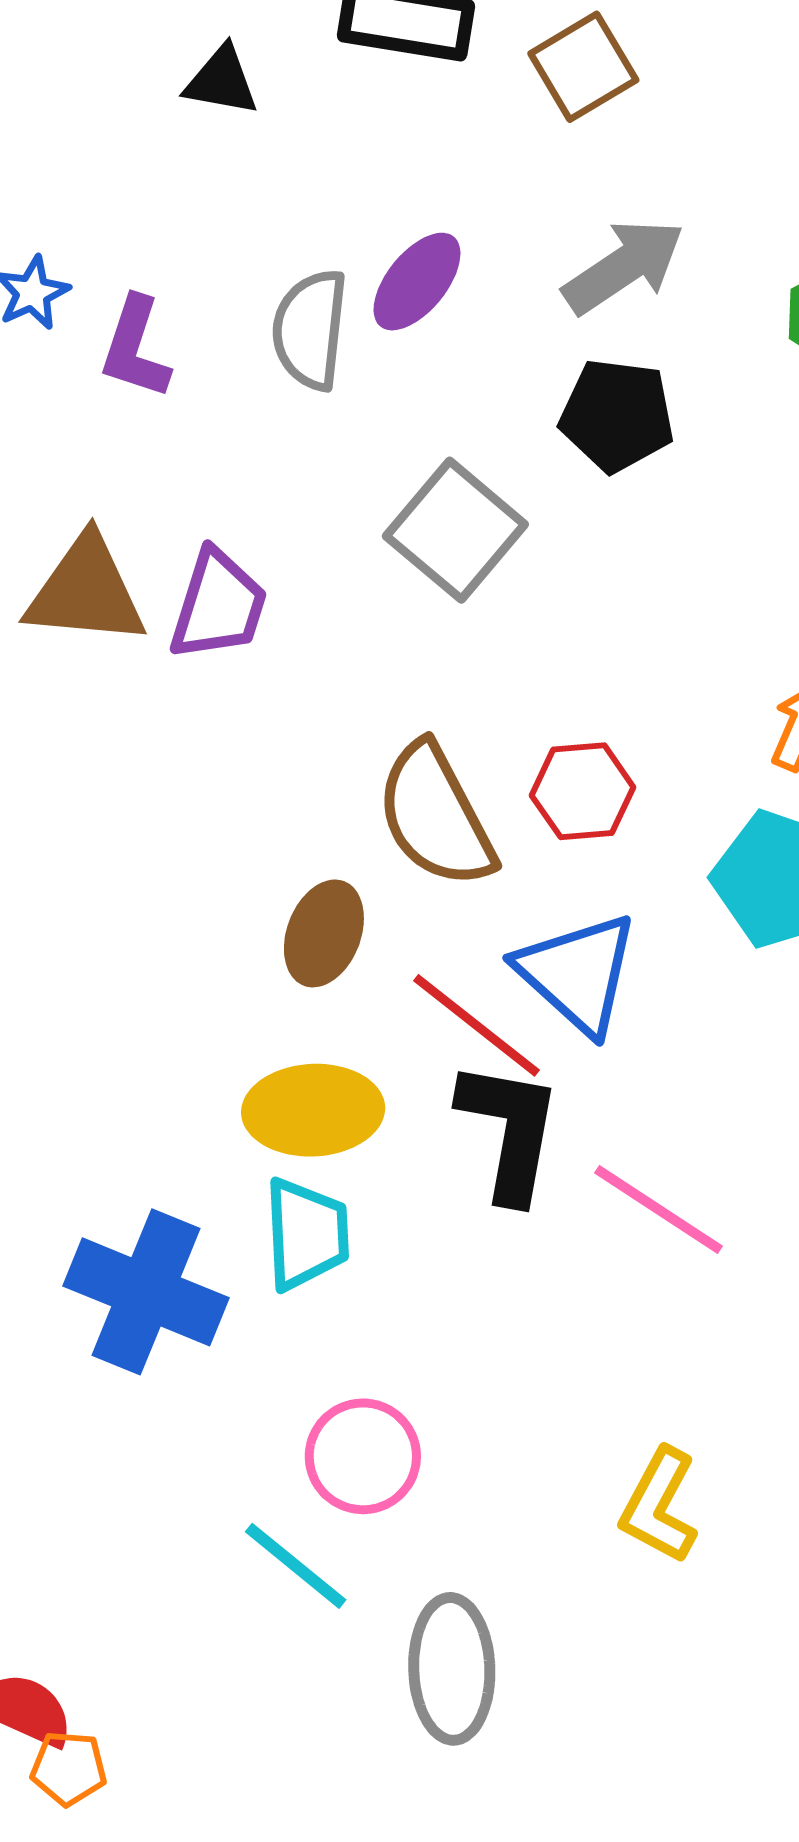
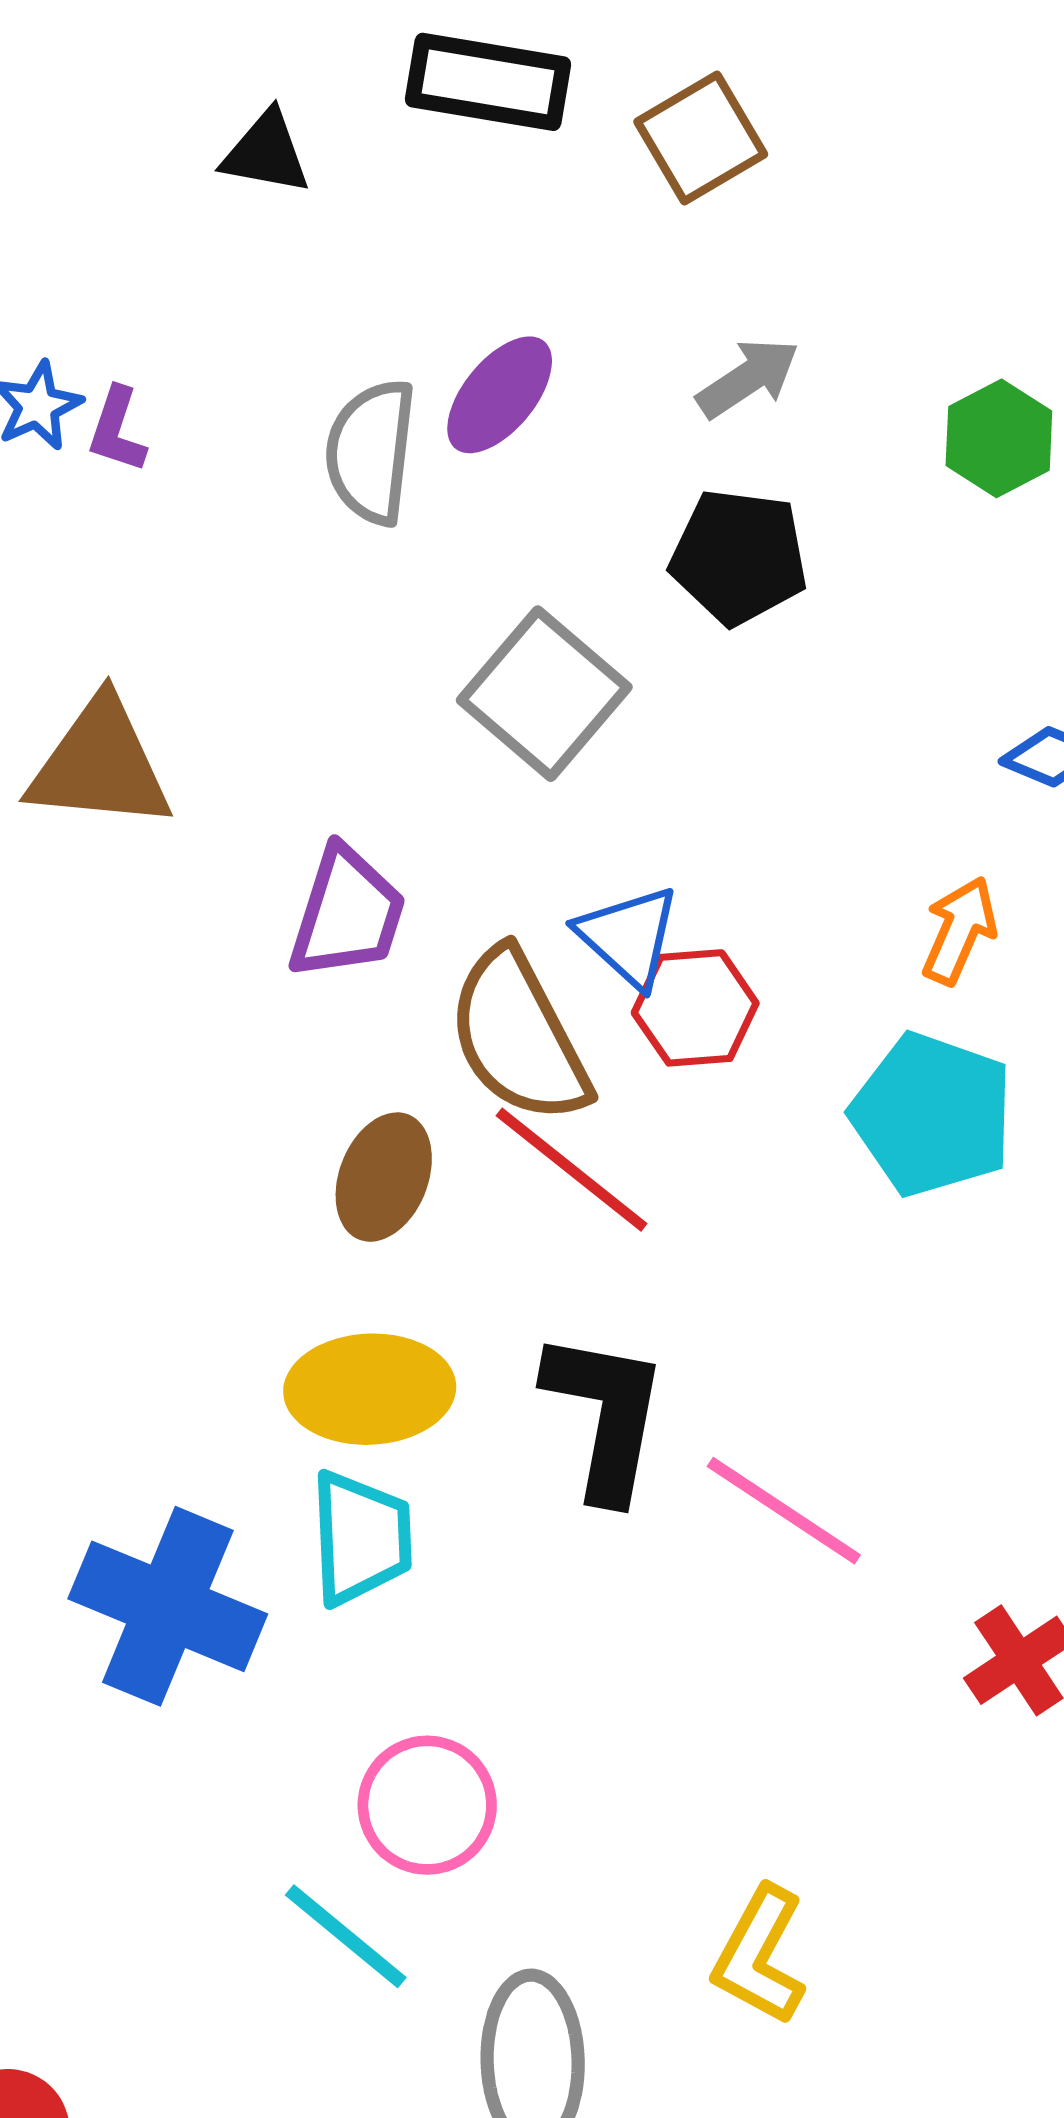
gray arrow: (624, 266) -> (748, 378), size x0.7
purple L-shape: (135, 348) -> (117, 430), moved, size x0.7
purple trapezoid: (218, 605) -> (347, 913), moved
blue triangle: (578, 973) -> (629, 937), moved, size x0.7
red line: (476, 1025) -> (572, 1170), moved
yellow L-shape: (659, 1506) -> (760, 1955), moved

